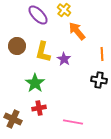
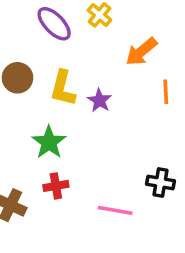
orange arrow: (77, 31) -> (141, 52), moved, turned -90
black cross: (99, 80) -> (161, 182), moved

